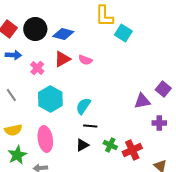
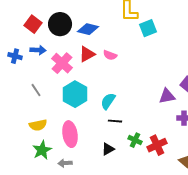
cyan square: (123, 33) -> (148, 28), turned 36
pink cross: (37, 68) -> (62, 63), size x1.5
black triangle: (82, 145) -> (108, 149), moved

